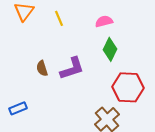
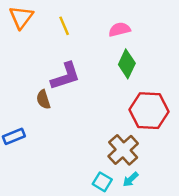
brown semicircle: (42, 68) -> (43, 100), moved
purple L-shape: (72, 68) -> (65, 76), moved

